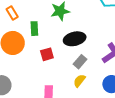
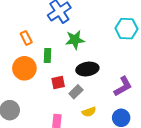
gray rectangle: (80, 62) -> (76, 92), moved
yellow semicircle: (79, 81) -> (89, 112), turned -152

